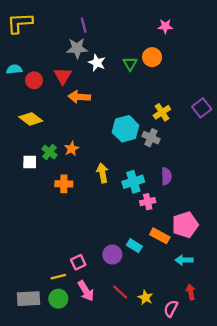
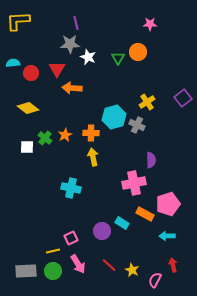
cyan cross: (133, 182) -> (71, 188), moved, turned 30
orange cross: (64, 184) -> (91, 133), moved
pink cross: (148, 202) -> (134, 183), size x1.6

